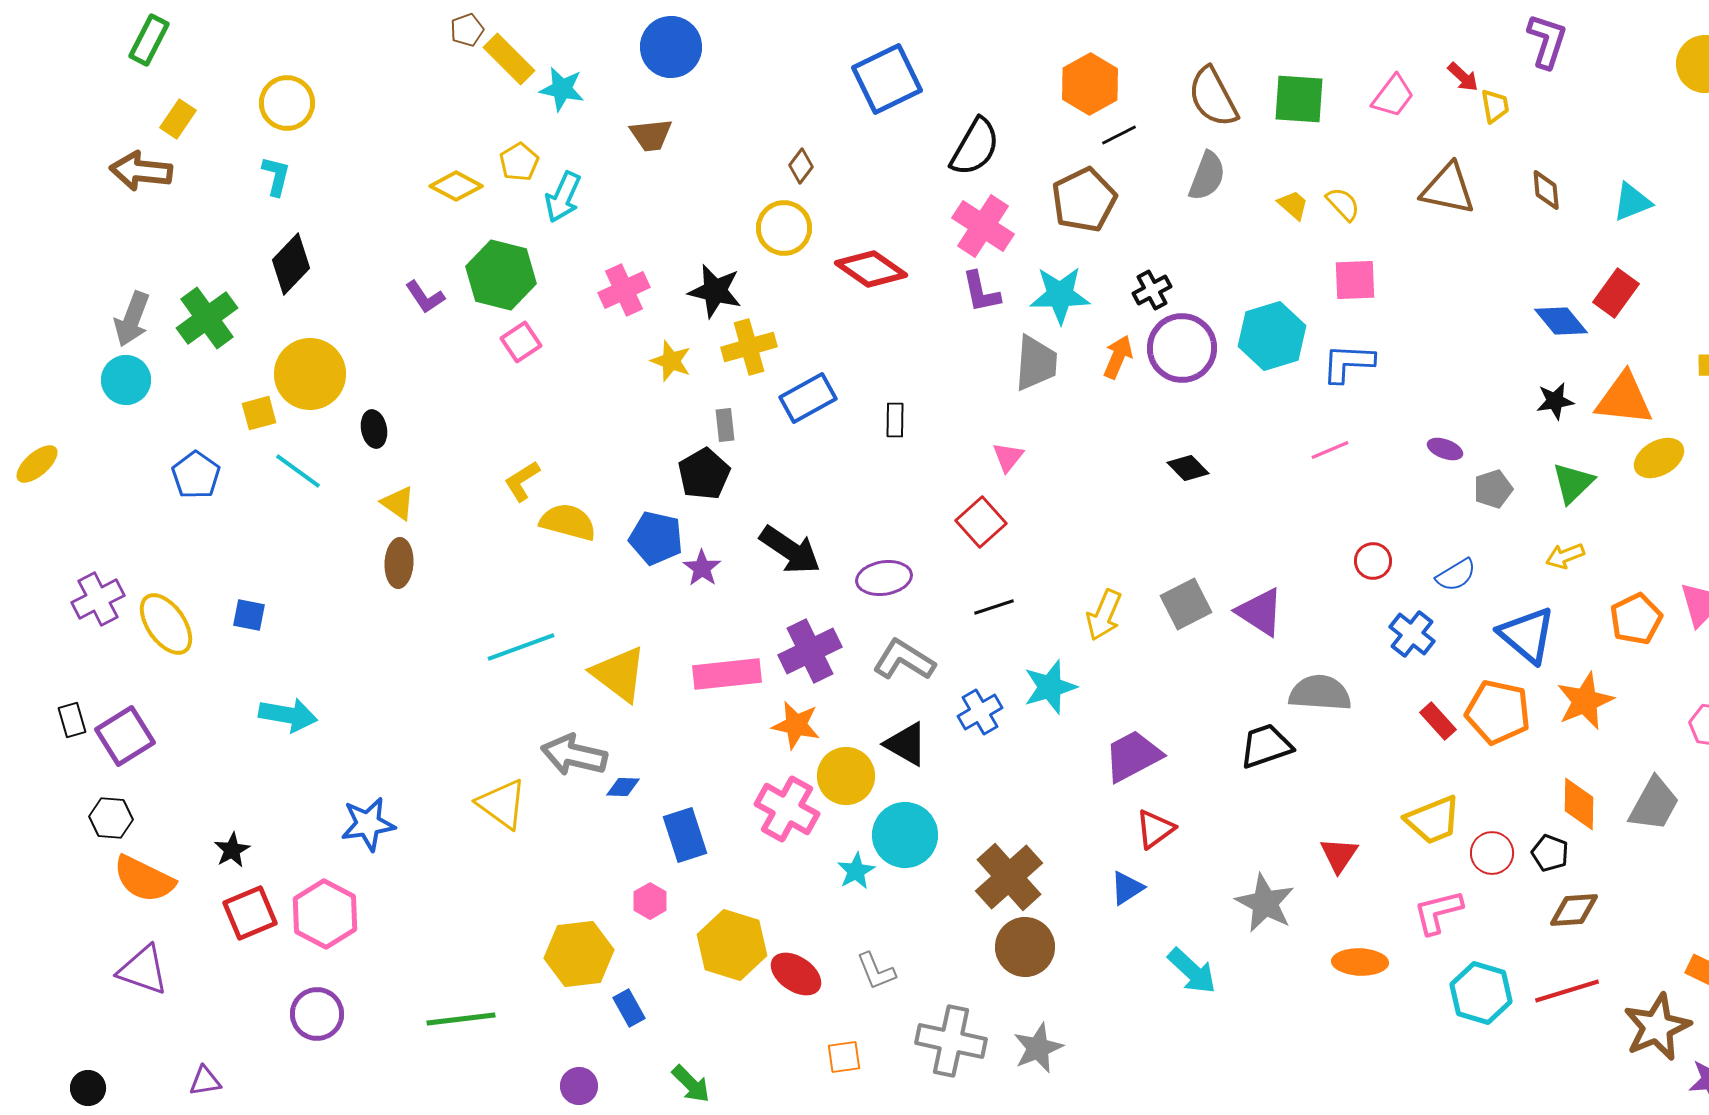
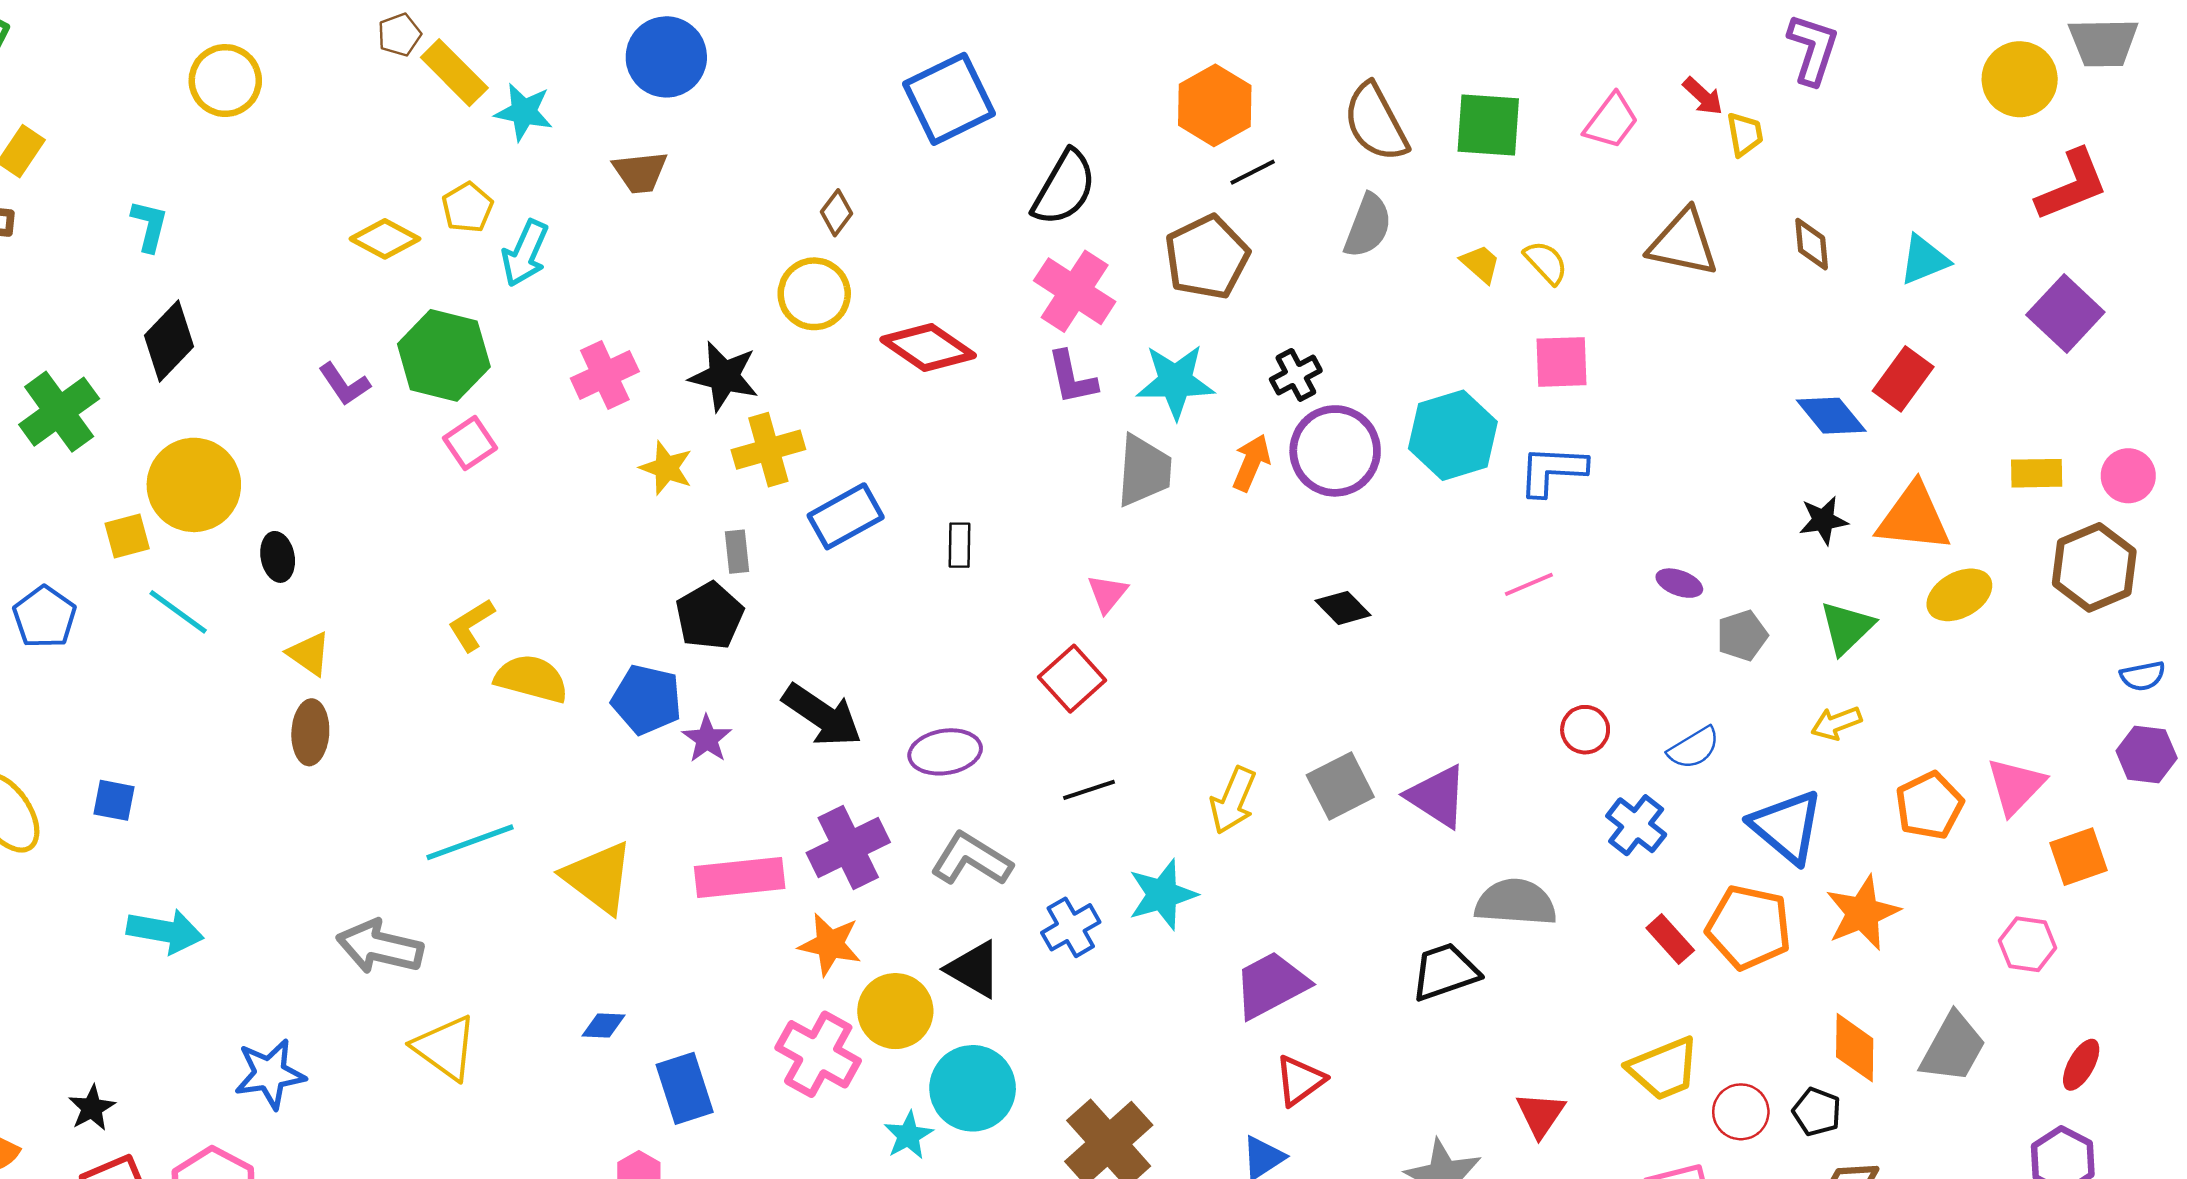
yellow circle: (287, 103) -> (225, 81), moved
gray arrow: (574, 755) -> (380, 947), moved

